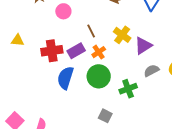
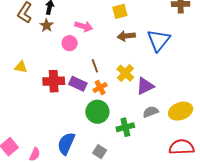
purple rectangle: (76, 51) -> (78, 84), turned 48
blue semicircle: (65, 78) -> (66, 144), moved

